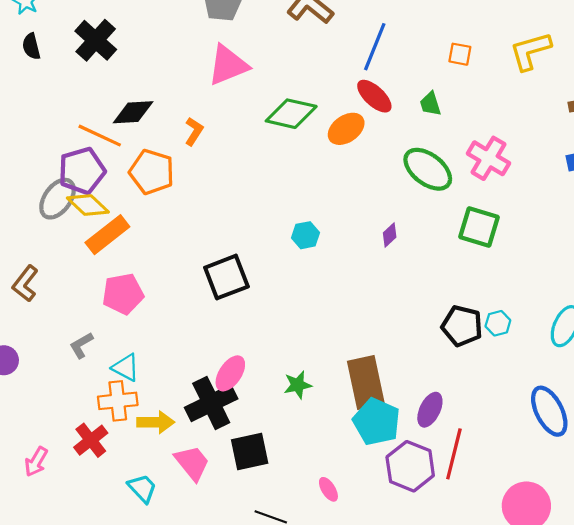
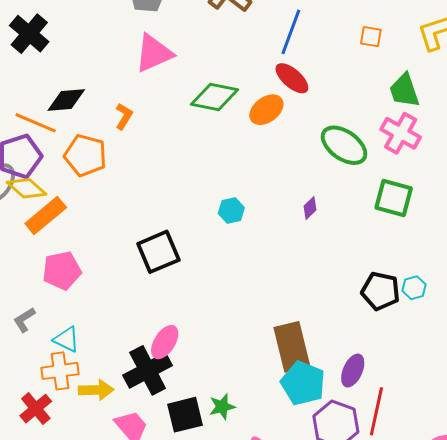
green trapezoid: (430, 104) -> (404, 90), moved, size x1.5
green star: (298, 385) -> (222, 407), moved

